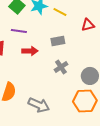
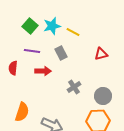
red triangle: (88, 25) -> (101, 54), moved
gray rectangle: (58, 41) -> (61, 53), moved, turned 72

